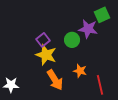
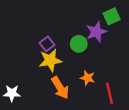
purple star: (88, 29) -> (96, 32), turned -30
yellow star: (46, 55) -> (50, 60), turned -30

